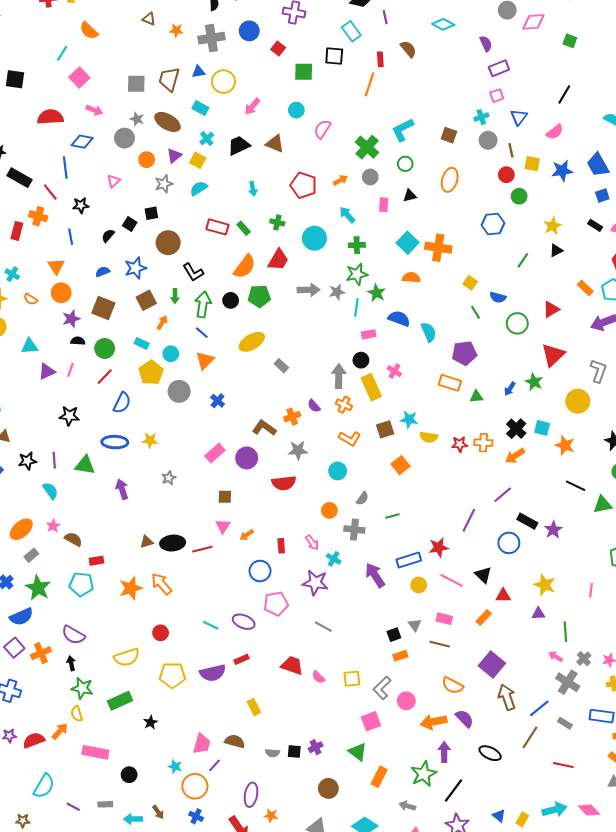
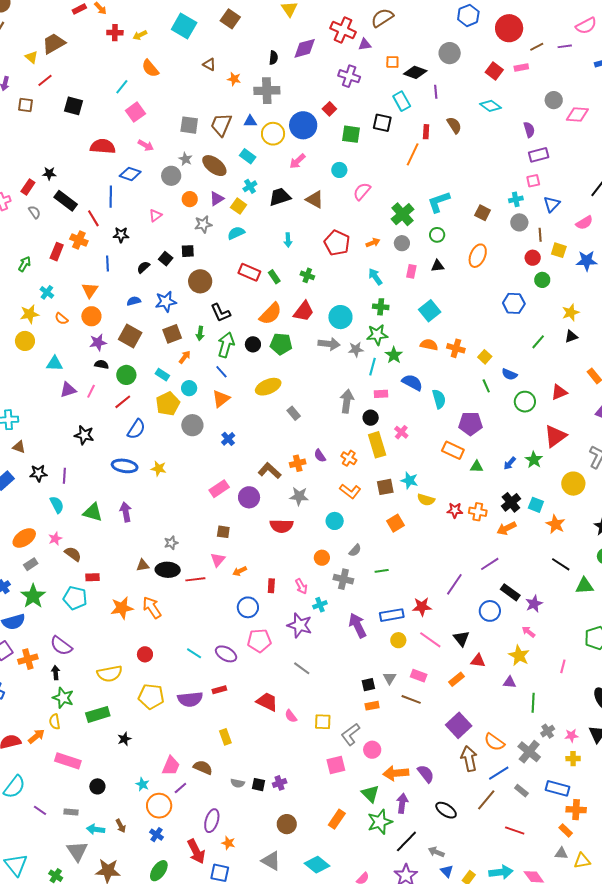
blue circle: (249, 31) -> (303, 125), moved, size x1.4
cyan circle: (314, 238) -> (340, 317), moved
orange cross: (438, 248) -> (456, 348), moved, size x0.7
gray arrow: (339, 376) -> (347, 401), moved
green triangle: (85, 465) -> (93, 512), moved
gray star: (169, 478) -> (171, 543), moved
cyan cross: (334, 559) -> (320, 605), turned 32
pink arrow: (556, 657) -> (528, 632), moved
orange semicircle: (453, 685) -> (494, 742), moved
green triangle: (358, 752) -> (370, 794), moved
gray arrow: (407, 806) -> (436, 852), moved

